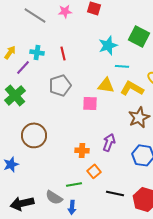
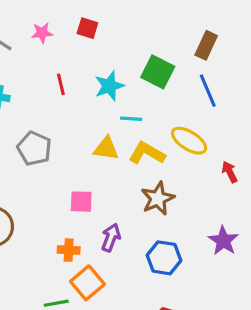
red line: (63, 53) -> (61, 84), moved
gray pentagon: (60, 85) -> (34, 148), turned -30
pink square: (90, 103) -> (81, 202), moved
orange square: (94, 171) -> (87, 283), size x1.5

